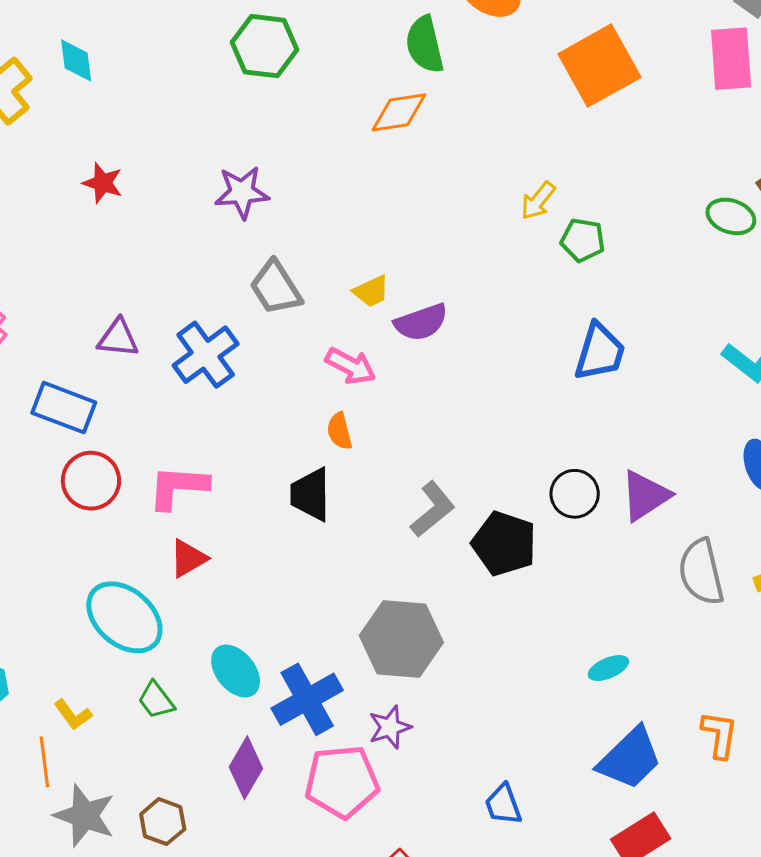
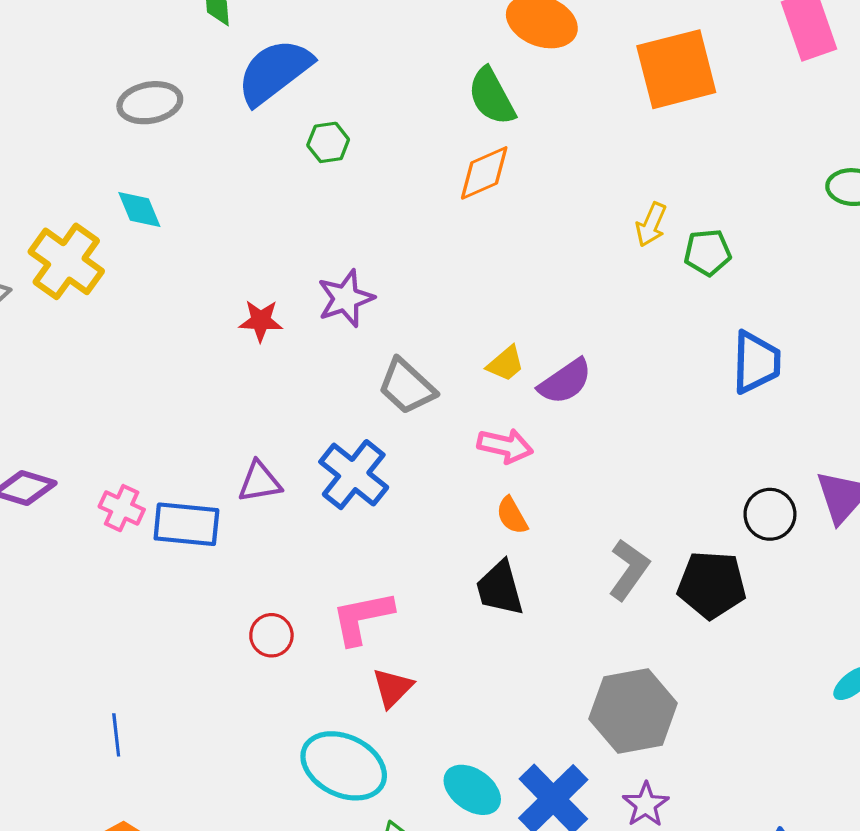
green hexagon: (264, 46) -> (328, 142), size x0.6
orange square: (599, 66) -> (676, 69), turned 30
red star: (103, 183) -> (261, 321), moved
blue rectangle: (64, 408) -> (186, 524), moved
red circle: (91, 481) -> (271, 635), size x0.7

